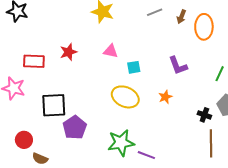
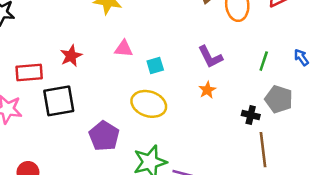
orange star: (165, 97) -> (207, 90), moved
black square: (54, 105) -> (59, 101), moved
purple pentagon: (75, 127) -> (104, 136), moved

